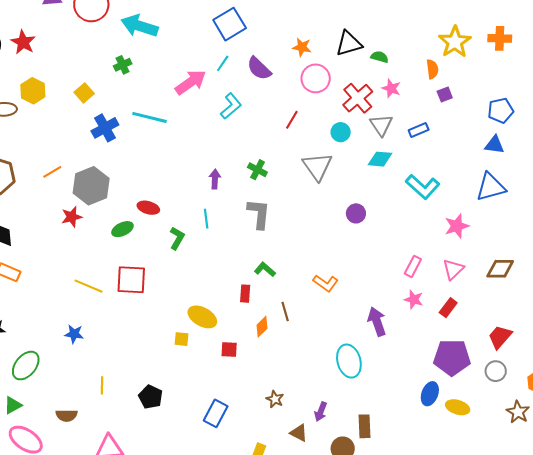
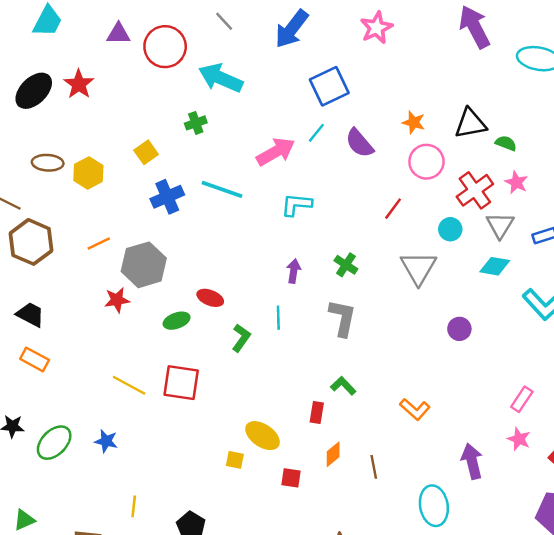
yellow hexagon: (33, 91) -> (88, 173), moved
cyan L-shape: (231, 106) -> (296, 205), moved, turned -140
brown line: (285, 311) -> (374, 467), moved
green ellipse: (26, 366) -> (54, 443), moved

